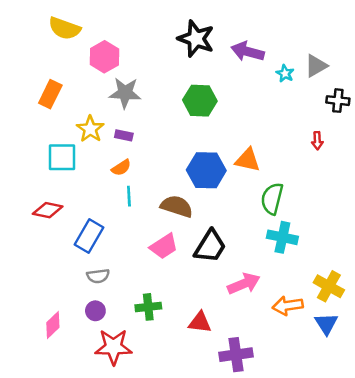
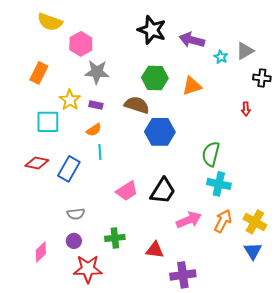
orange triangle: (248, 160) -> (192, 86), moved, turned -30
brown semicircle: (177, 206) -> (137, 105), moved
blue rectangle: (89, 236) -> (69, 169), moved
orange arrow: (288, 306) -> (223, 221), moved, turned 125

